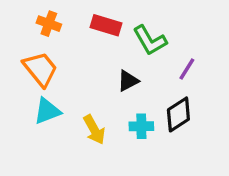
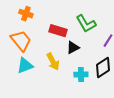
red rectangle: (106, 25) -> (58, 31), moved
yellow arrow: (94, 130) -> (53, 62), moved

